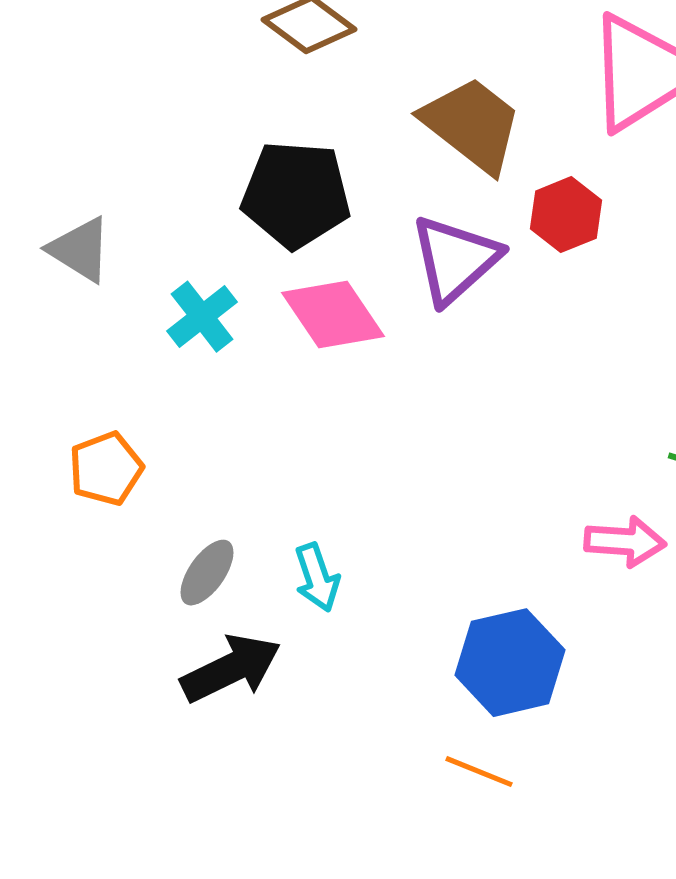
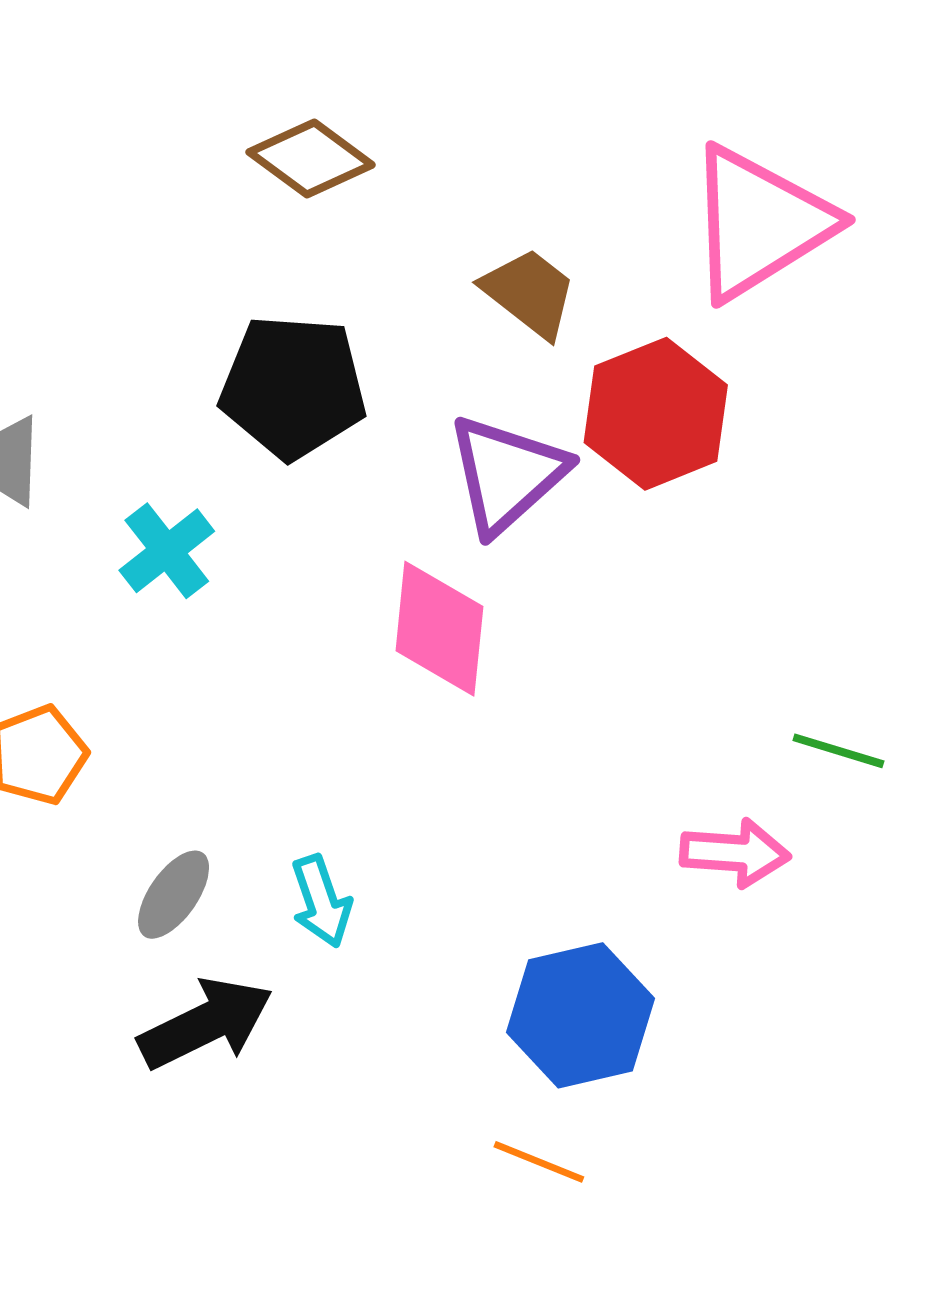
brown trapezoid: (472, 125) -> (529, 293), size x0.7
red hexagon: (566, 215) -> (656, 414), size x1.5
pink diamond: (333, 315) -> (439, 629), moved, turned 40

